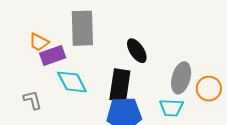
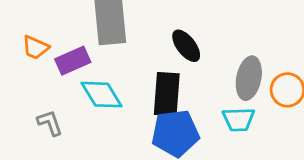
orange trapezoid: (39, 42) -> (35, 47), moved

